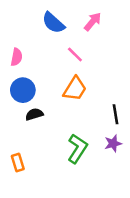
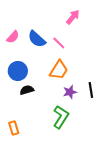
blue semicircle: (53, 23) -> (37, 39), moved
pink semicircle: (17, 57) -> (13, 37), moved, turned 32
purple star: (113, 143) -> (70, 92), moved

